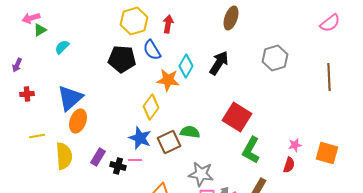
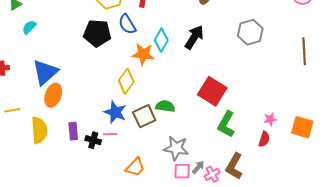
cyan semicircle: (62, 47) -> (29, 27), moved
purple rectangle: (98, 157) -> (73, 131), turned -36

